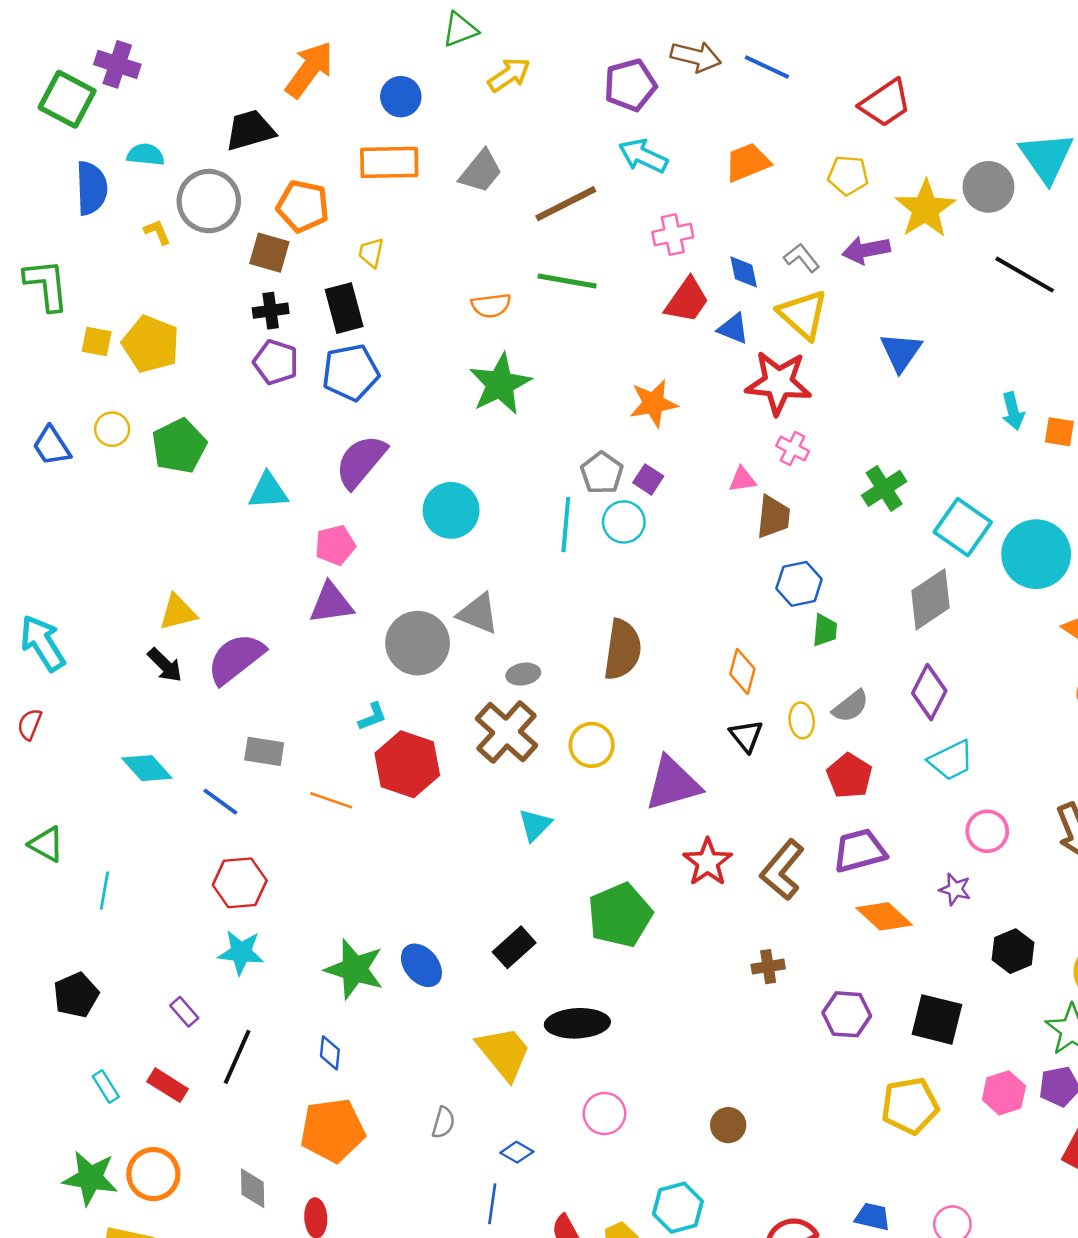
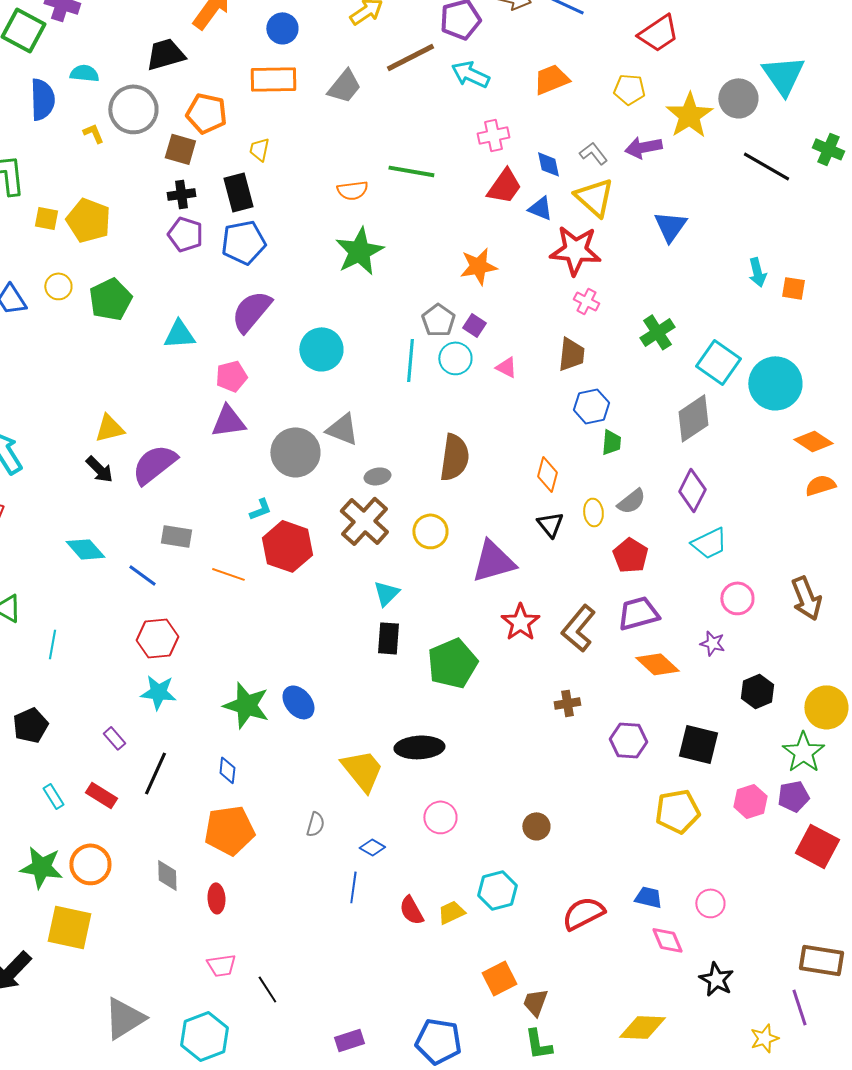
brown line: (566, 204) -> (410, 57), moved
pink triangle: (742, 479) -> (506, 367), moved, turned 35
black rectangle: (514, 947) -> (388, 638), moved, turned -44

